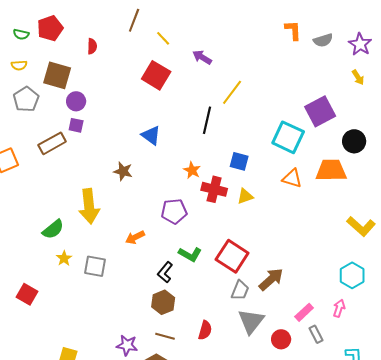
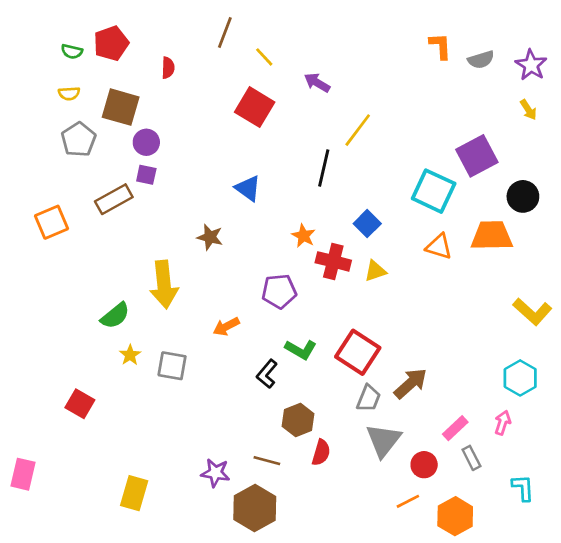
blue square: (239, 161) -> (367, 224), turned 30
brown hexagon: (163, 302) -> (298, 420), moved

